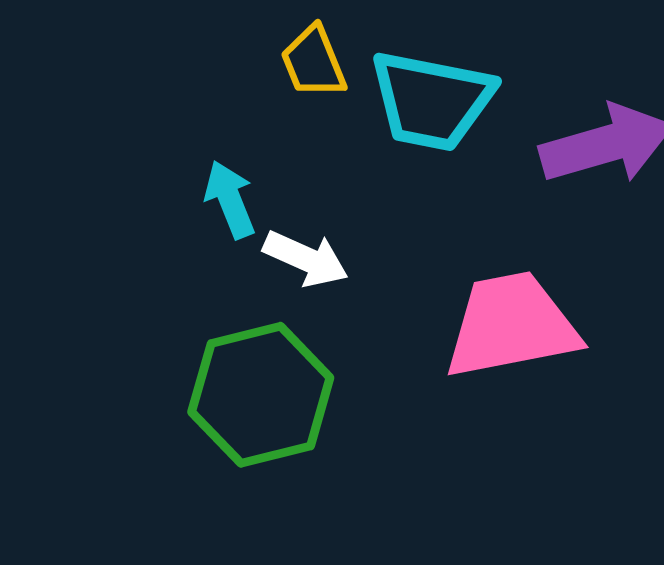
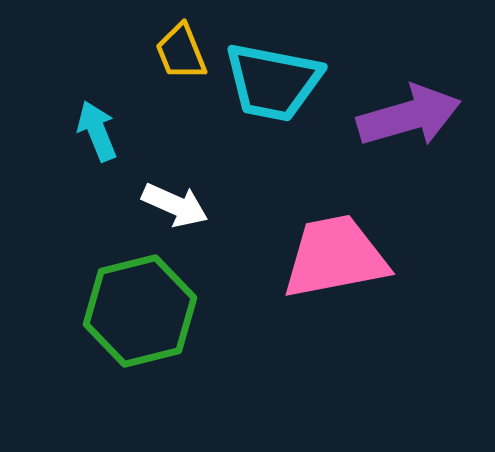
cyan arrow: (230, 199) -> (97, 131), moved

